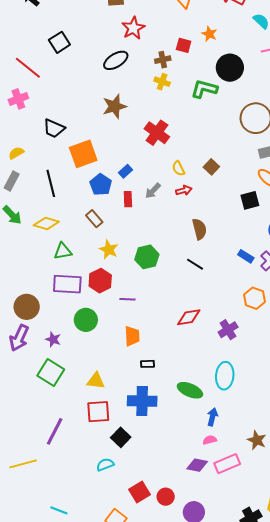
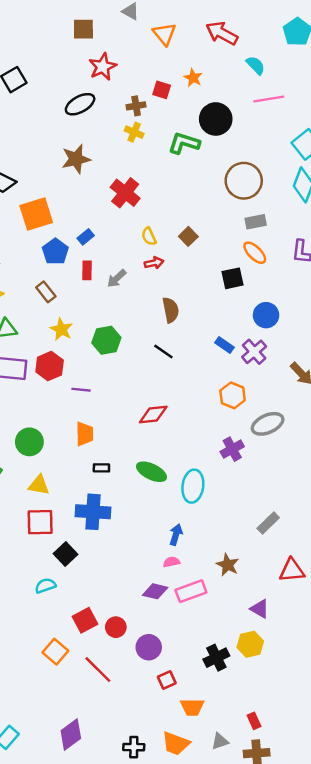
gray arrow: (153, 191) -> (117, 278), moved
green circle: (86, 320) -> (29, 442), moved
purple cross: (228, 330) -> (232, 449), moved
green ellipse: (190, 390) -> (151, 472), moved

